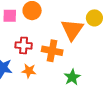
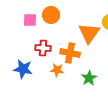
orange star: (29, 71) -> (57, 70), moved

